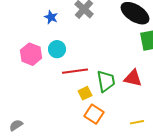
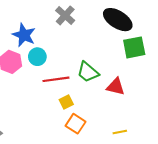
blue star: (51, 17) -> (24, 35), moved, size x1.6
green trapezoid: (106, 81) -> (88, 72), moved, turned 140

